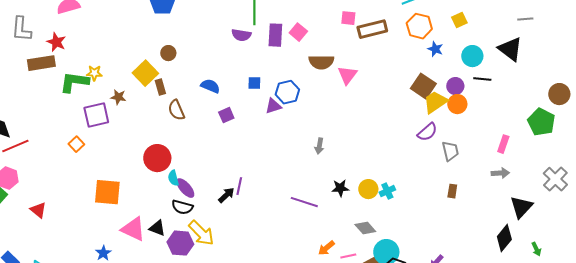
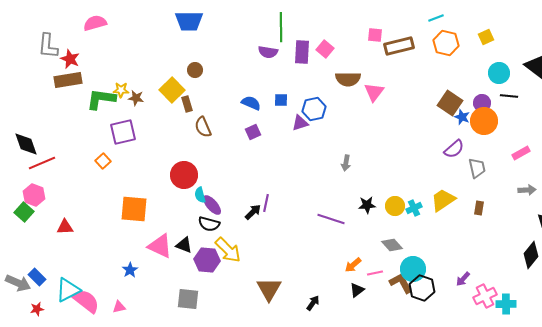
red star: (56, 42) -> (70, 59), moved
blue star: (435, 49) -> (462, 117), moved
blue semicircle: (210, 86) -> (251, 103), moved
brown star: (118, 97) -> (136, 98), moved
yellow trapezoid: (435, 102) -> (443, 200), moved
orange circle: (457, 104) -> (484, 121), size x1.4
pink rectangle: (503, 144) -> (521, 153), moved, turned 42
red triangle: (38, 210) -> (65, 227), turned -42

